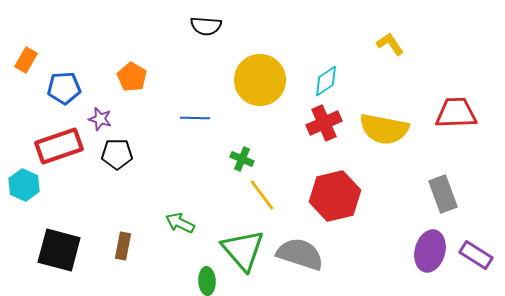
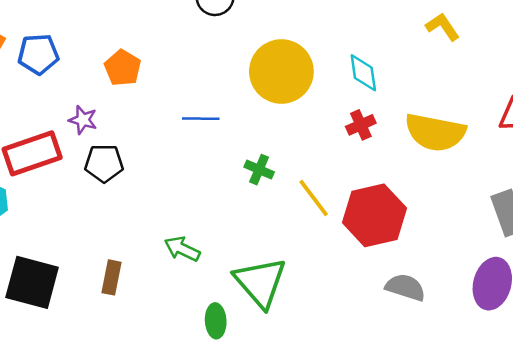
cyan diamond: (326, 81) -> (363, 73), turned -64
blue pentagon: (64, 88) -> (38, 54), moved
red cross: (324, 123) -> (361, 125), size x0.7
yellow line: (262, 195) -> (314, 198), moved
gray semicircle: (300, 254) -> (405, 287), moved, size x0.7

